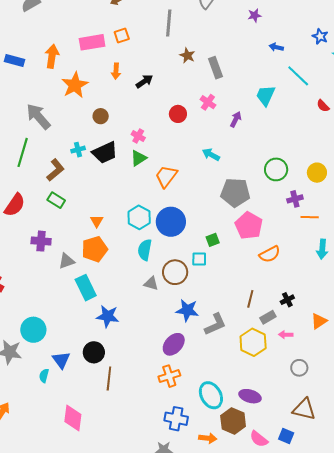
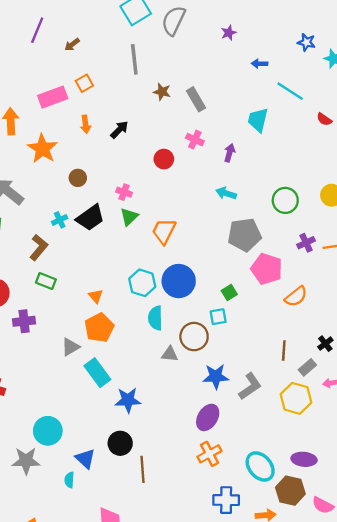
cyan arrow: (211, 155) -> (226, 193), moved
purple cross: (295, 199) -> (306, 243), moved
purple cross: (41, 241) -> (24, 321), moved

